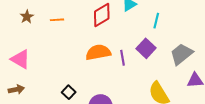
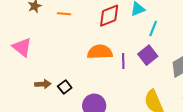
cyan line: (156, 21) -> (153, 29), moved
brown arrow: (16, 90) -> (43, 84), moved

